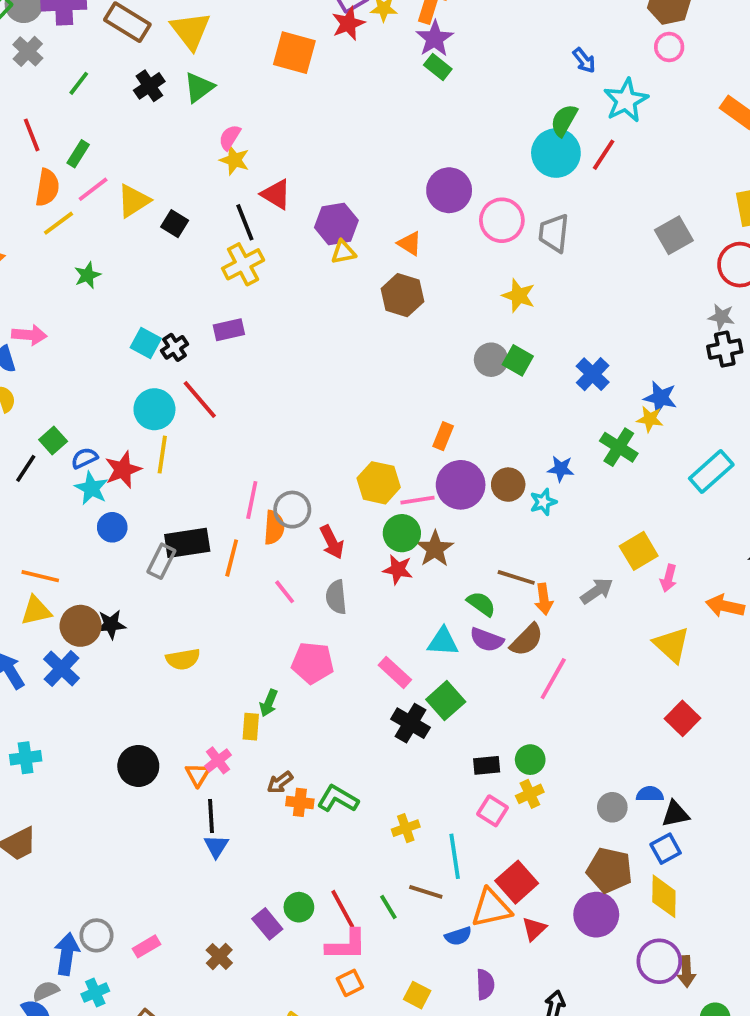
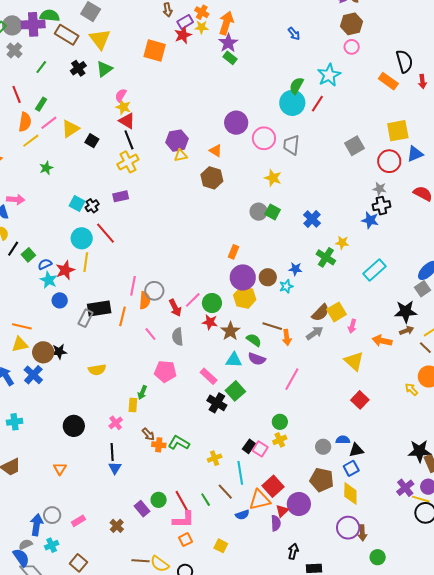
blue arrow: (584, 60) -> (294, 34), moved
red triangle: (276, 194) -> (127, 121), moved
blue star: (660, 398) -> (370, 220), moved
black line: (26, 468) -> (13, 249), moved
yellow hexagon: (379, 483) -> (245, 297), moved
pink line: (417, 500) -> (193, 300), moved, turned -36
brown star: (435, 549) -> (230, 331), moved
brown semicircle: (527, 640) -> (321, 313), moved
black rectangle: (487, 765) -> (249, 446), moved, turned -48
orange triangle: (198, 775) -> (60, 469), moved
brown arrow: (280, 782) -> (148, 434), turned -96
brown line: (426, 892) -> (225, 492), turned 30
purple circle: (596, 915) -> (299, 504), moved
purple semicircle: (485, 984) -> (276, 523), moved

